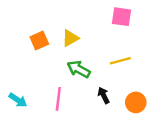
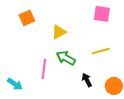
orange square: (39, 41) -> (27, 18), moved
pink line: (58, 99) -> (44, 69), moved

